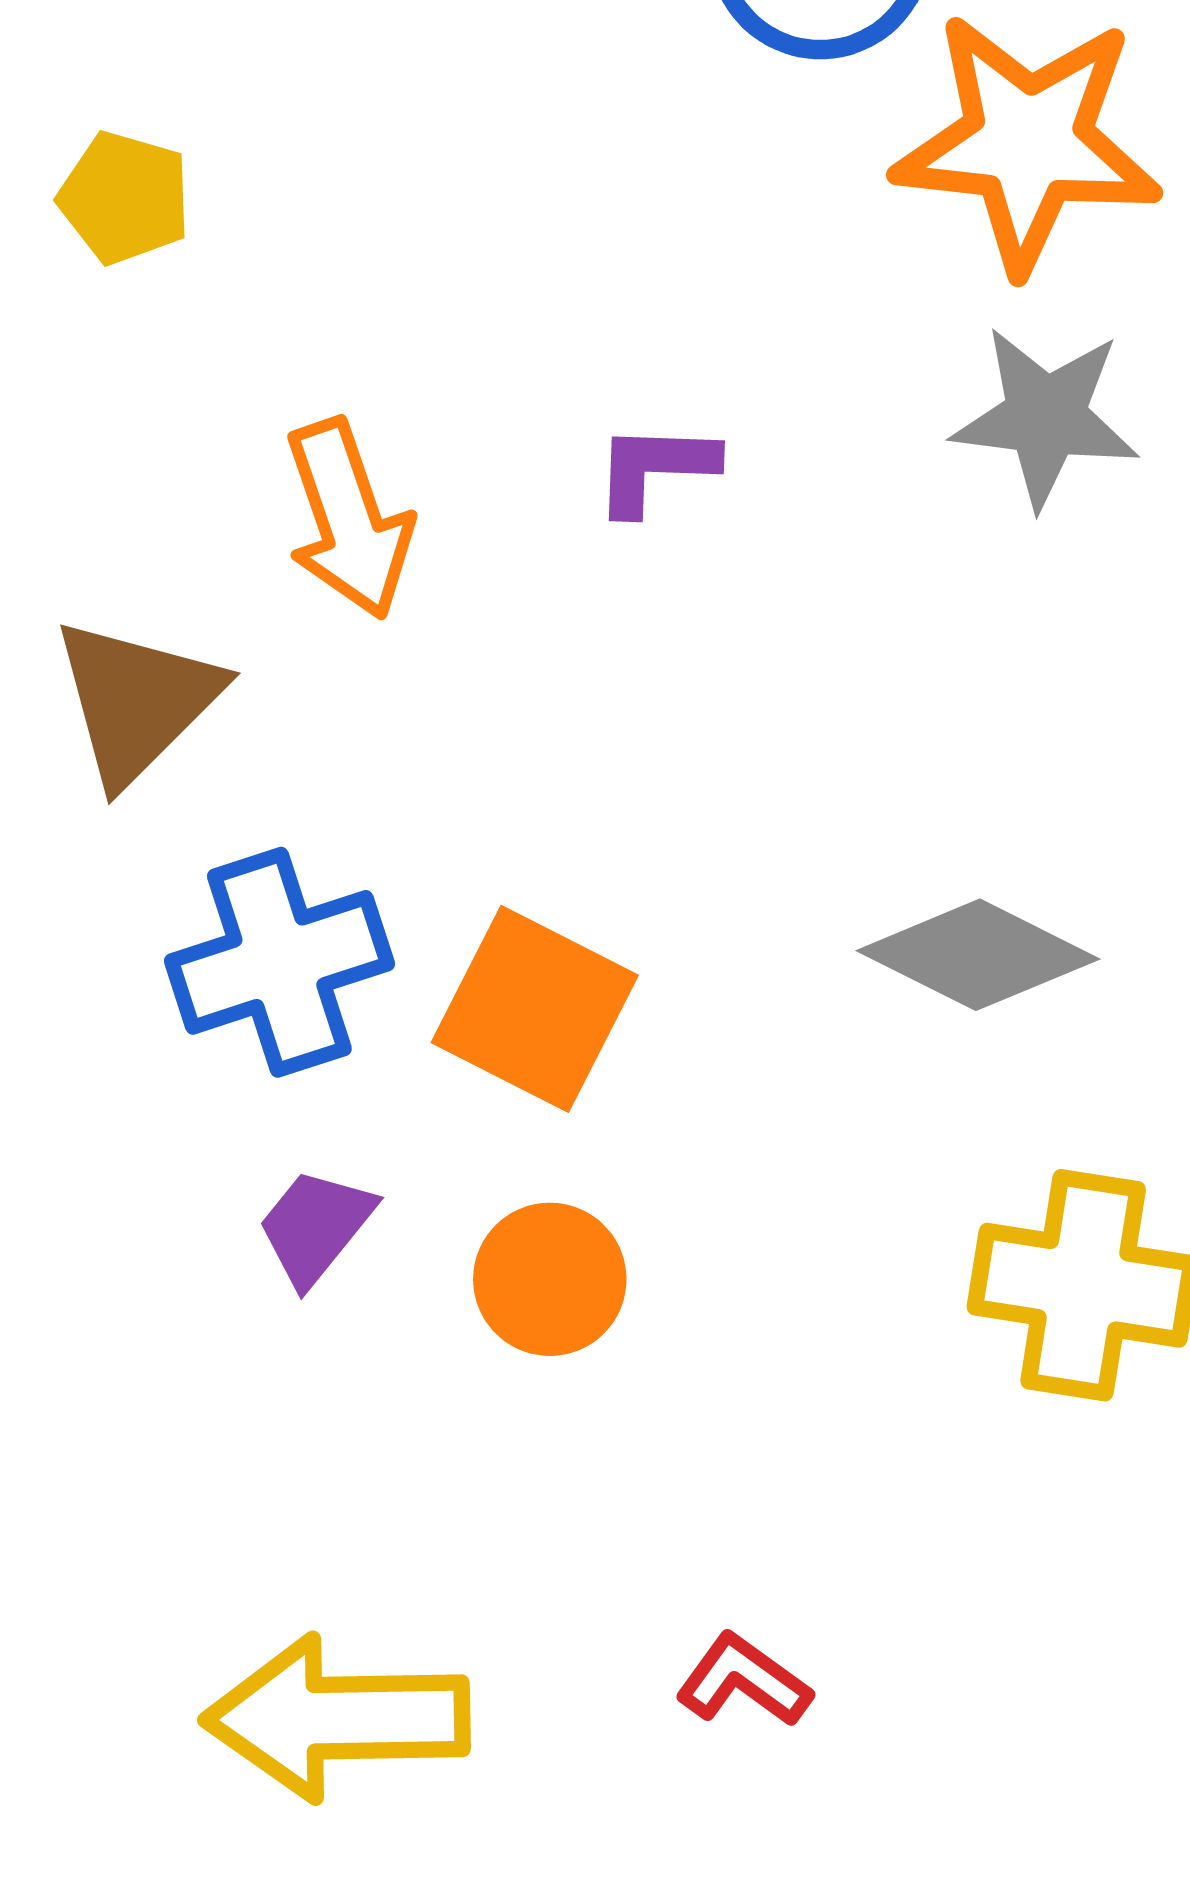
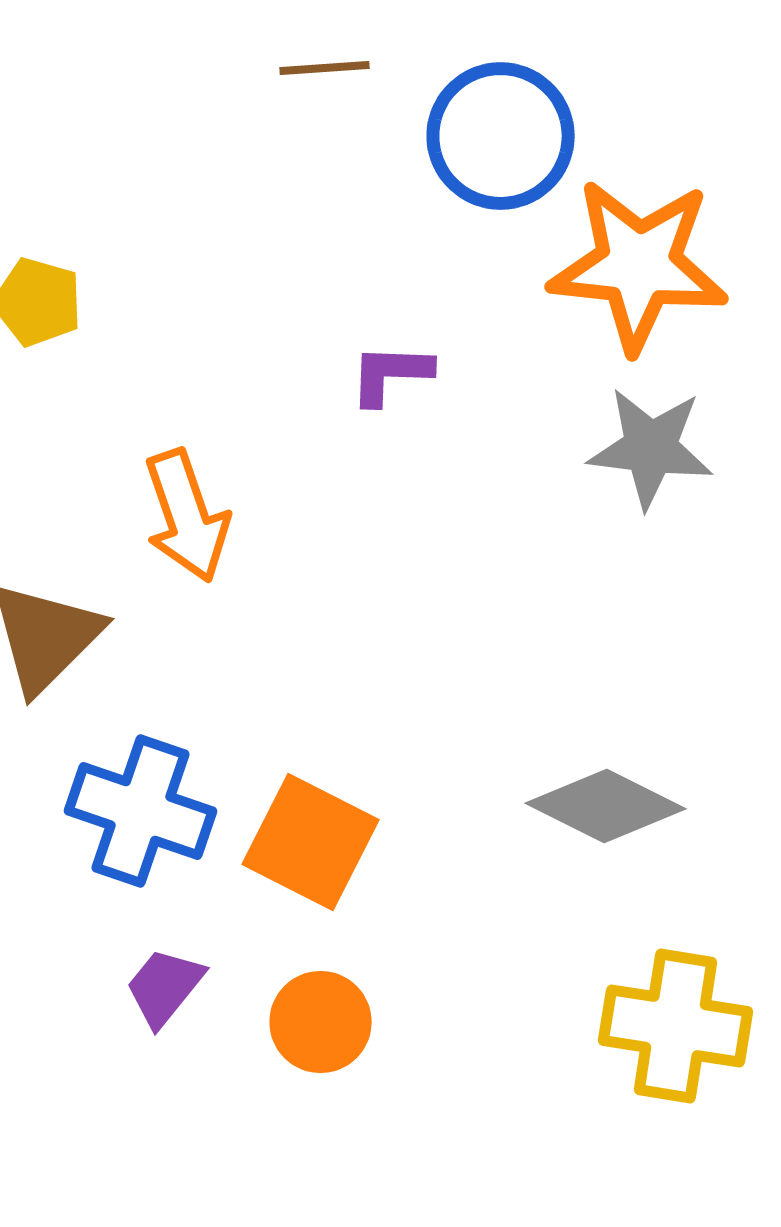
purple L-shape: (655, 468) -> (390, 374), moved
blue cross: (279, 962) -> (140, 811), turned 37

